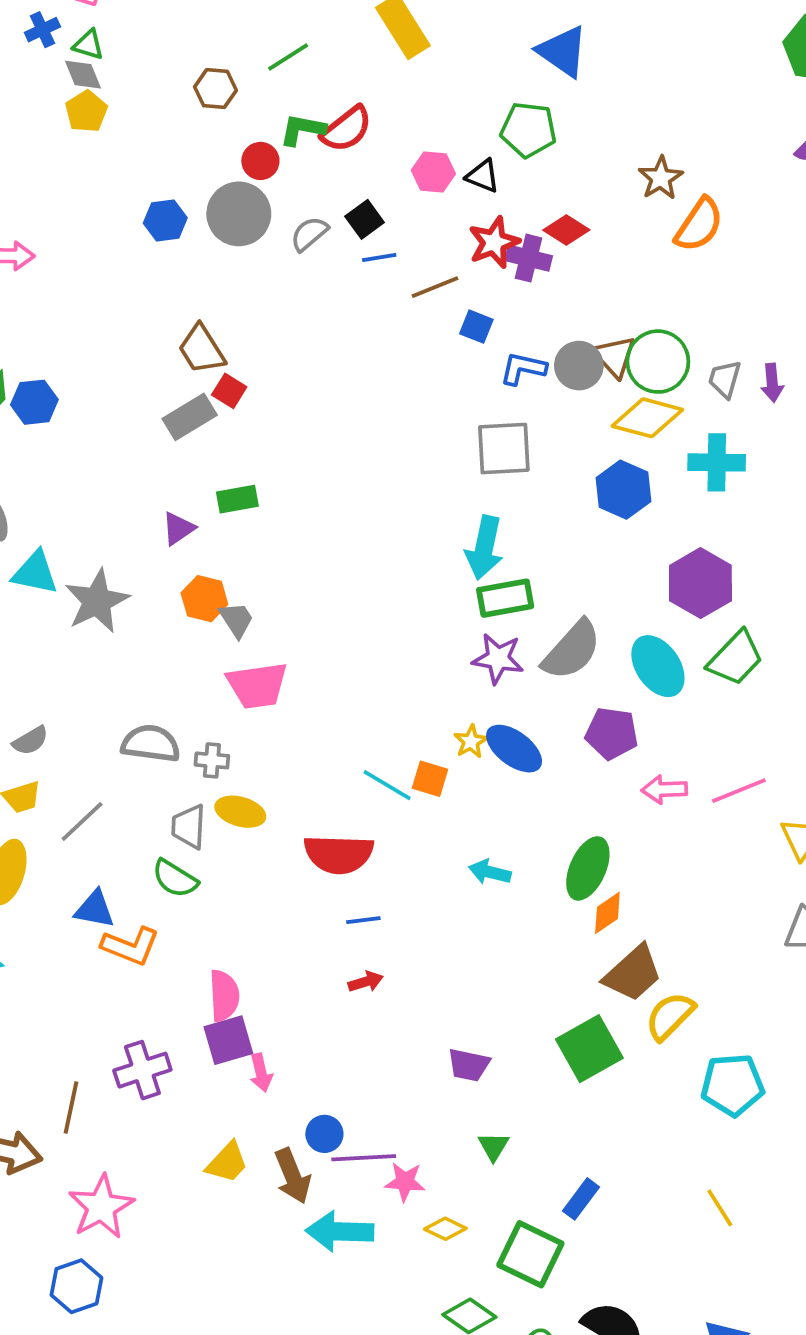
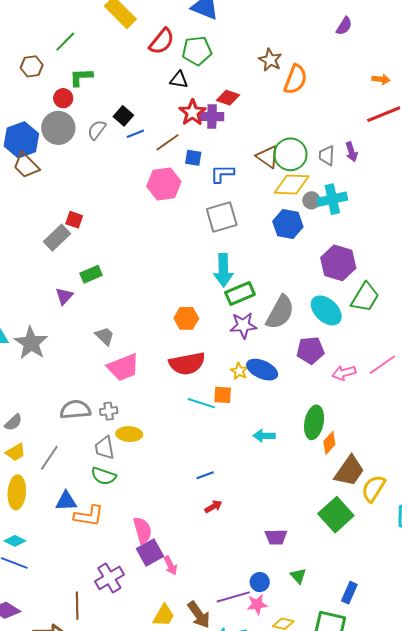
red semicircle: (347, 129) -> (162, 41), moved
pink hexagon: (433, 172) -> (164, 184), moved, size x1.5
blue hexagon: (165, 220) -> (21, 140), size x1.6
brown trapezoid: (202, 349) -> (26, 166), moved
gray circle: (579, 366) -> (311, 200), moved, size x0.7
orange hexagon: (204, 599) -> (186, 318), moved
red semicircle: (339, 854) -> (187, 364), moved
blue circle: (324, 1134) -> (260, 582), moved

